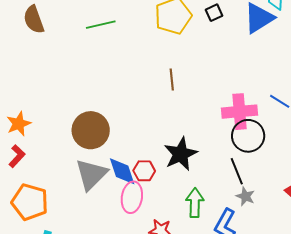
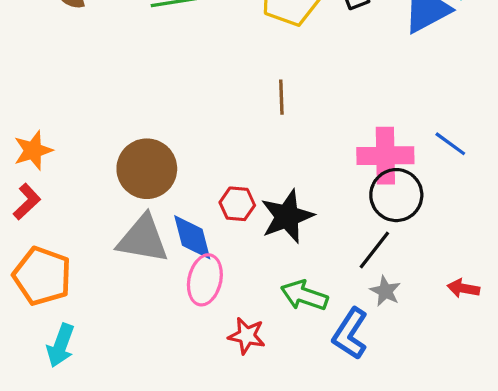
red hexagon: (144, 171) -> (237, 204), moved
black line: (237, 171) -> (374, 250), turned 56
gray triangle: (91, 174) -> (143, 239), turned 51
green arrow: (195, 203) -> (304, 295), turned -76

